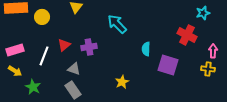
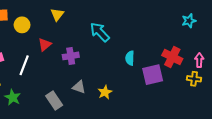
red cross: (187, 35) -> (172, 57), moved
red triangle: (64, 45) -> (45, 45), moved
purple square: (168, 65) -> (153, 75), turned -30
gray triangle: (74, 69) -> (79, 87), moved

